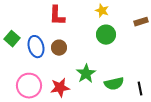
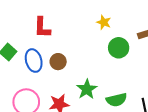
red L-shape: (57, 16) -> (42, 28), moved
green circle: (106, 35) -> (119, 48), moved

